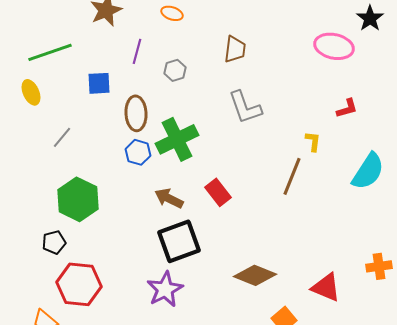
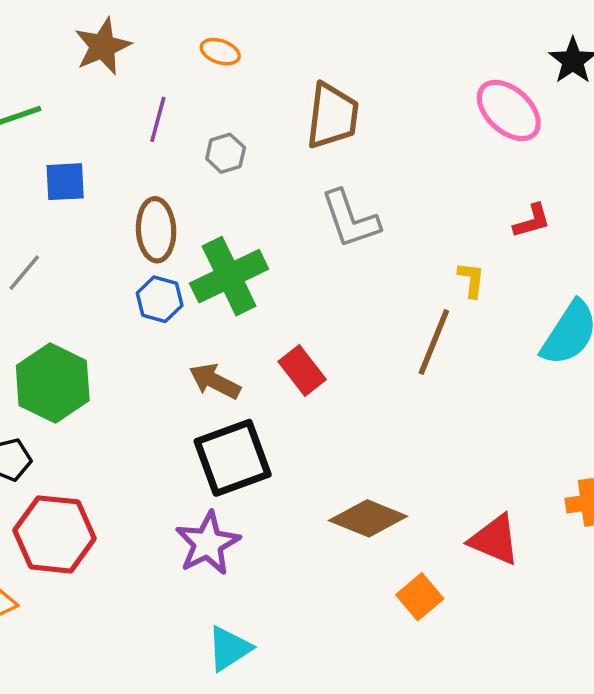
pink ellipse: (334, 46) -> (509, 110), turned 30
brown trapezoid: (235, 49) -> (332, 116), size x1.4
blue square: (99, 83) -> (65, 182), moved

